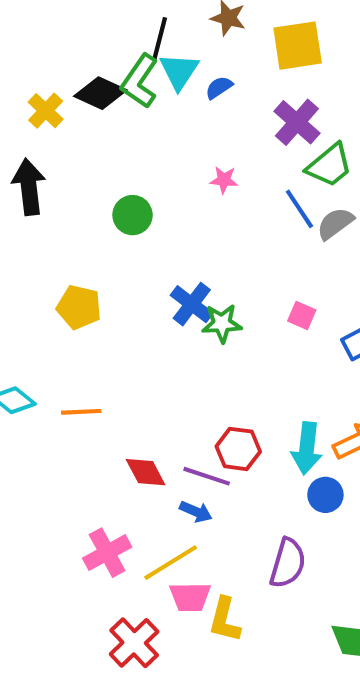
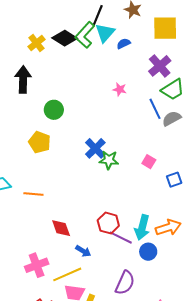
green circle: (133, 215) -> (54, 110), moved
purple line: (207, 476) -> (121, 238), moved

